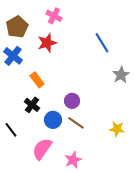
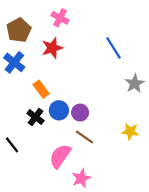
blue circle: (53, 120) -> (59, 110), moved
yellow star: (117, 129) -> (130, 131), moved
pink semicircle: (42, 149) -> (60, 156), moved

